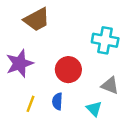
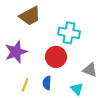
cyan cross: (105, 40) -> (69, 33), moved

